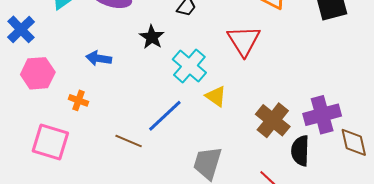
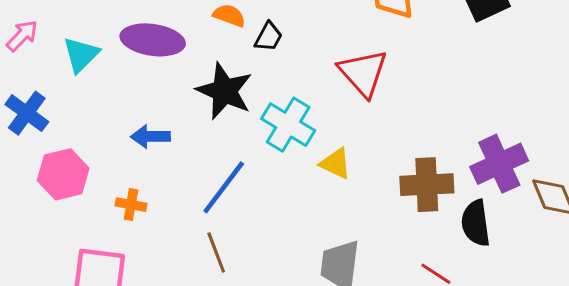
black star: (152, 37) -> (224, 91), size x1.5
blue line: (165, 116) -> (224, 187), moved
brown cross: (273, 120) -> (427, 185), turned -32
brown line: (129, 141) -> (216, 253), turned 56

